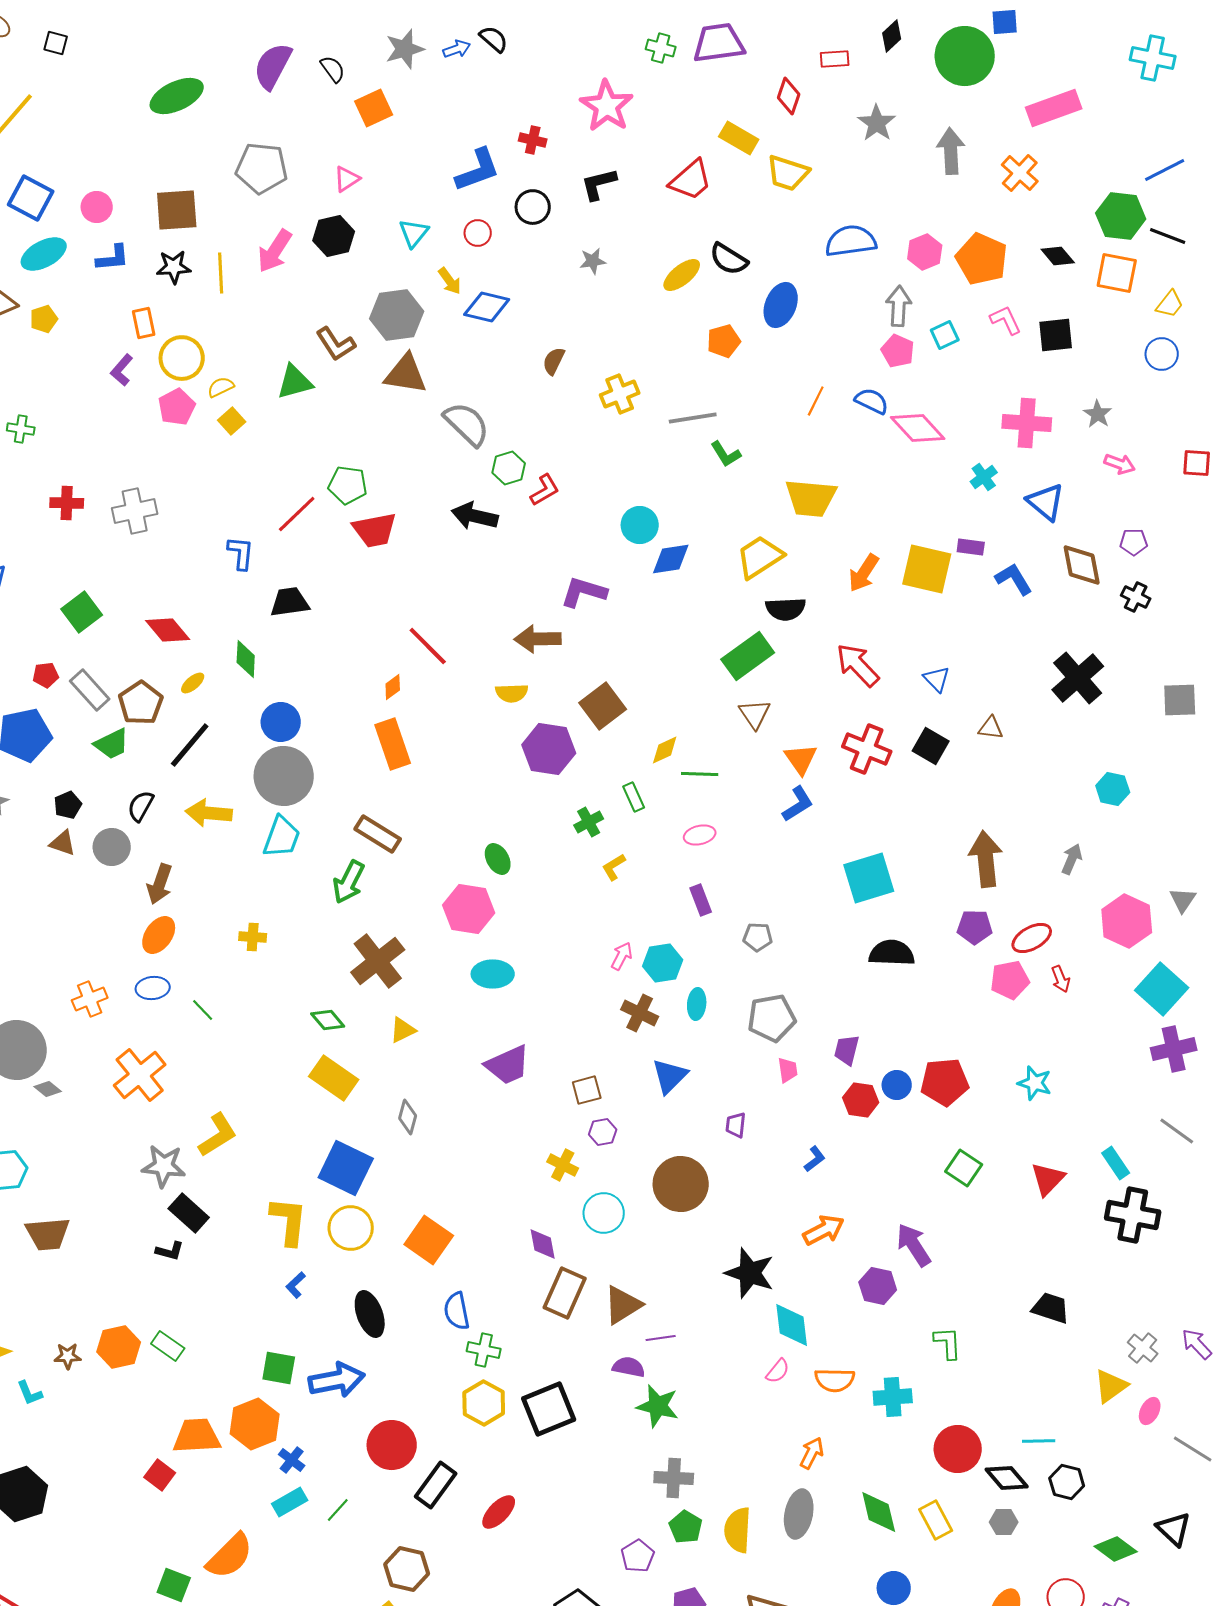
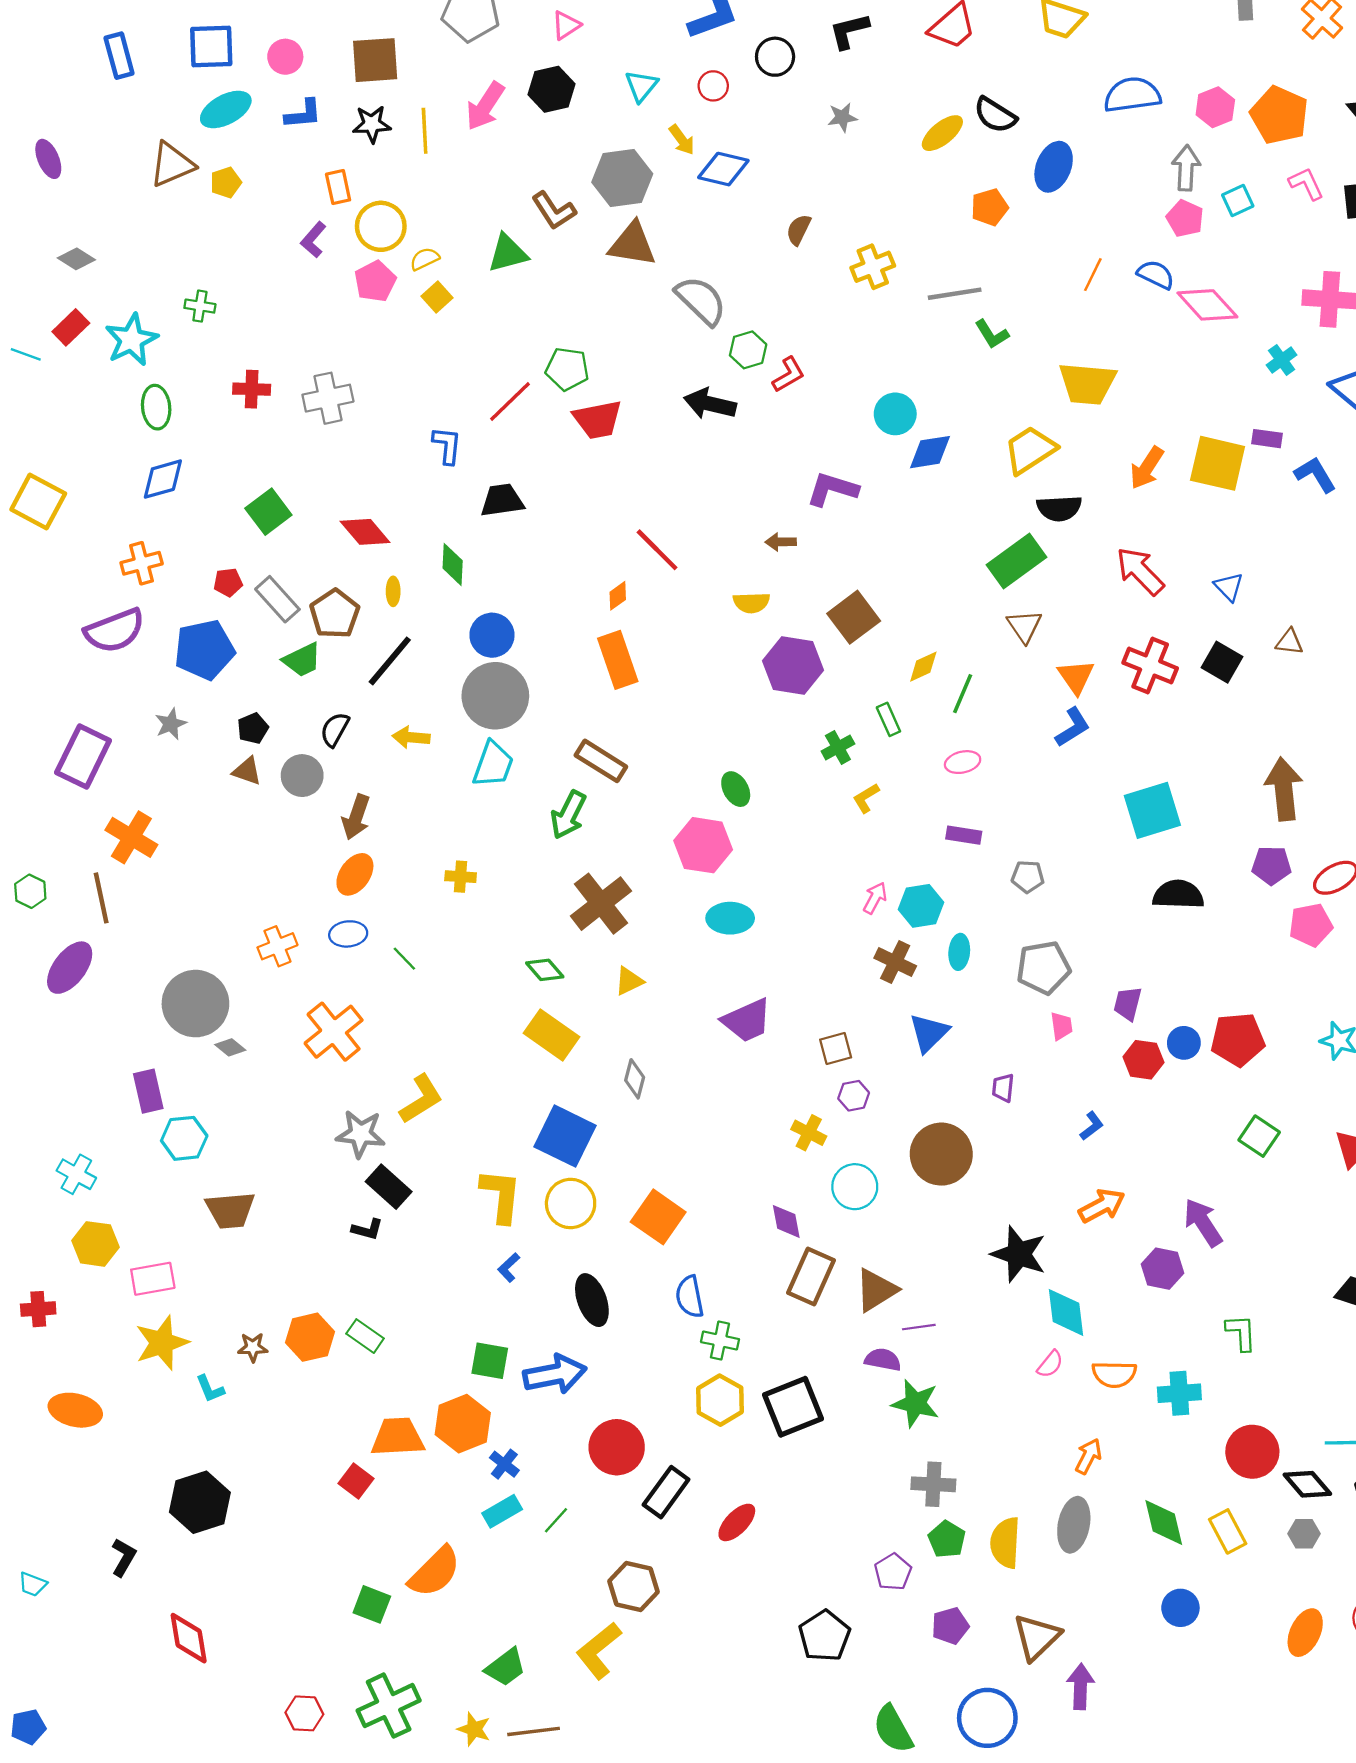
blue square: (31, 198) -> (211, 47), turned -30
brown arrow: (538, 639) -> (781, 542), size x0.6
yellow ellipse: (193, 683) -> (393, 591), turned -50
green line: (700, 774) -> (963, 694), turned -69
yellow arrow: (209, 813) -> (411, 737), size x0.7
purple rectangle: (701, 900) -> (964, 835), turned -60

